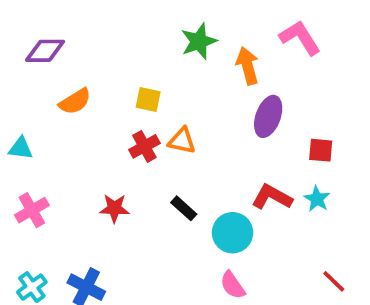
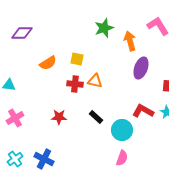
orange semicircle: (75, 101) -> (48, 63), moved
red cross: (144, 146) -> (75, 84), turned 35
pink semicircle: (233, 285) -> (122, 158), turned -126

